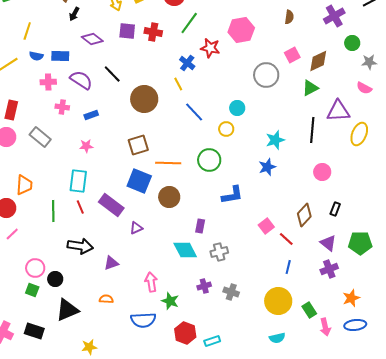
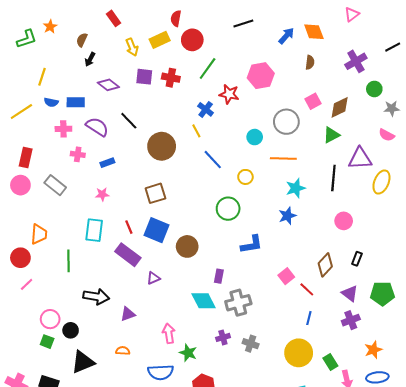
cyan circle: (237, 108) -> (255, 137), moved
orange line: (168, 163) -> (283, 159), moved
red line: (80, 207) -> (129, 227), moved
gray cross: (219, 252) -> (238, 303), size x1.4

